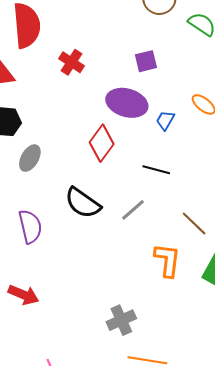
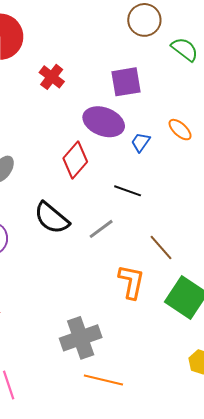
purple square: (146, 61) -> (126, 82), size x1.4
gray cross: (121, 320) -> (81, 338), size x1.4

